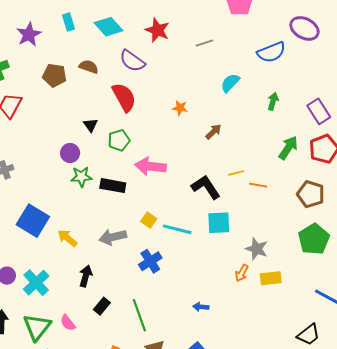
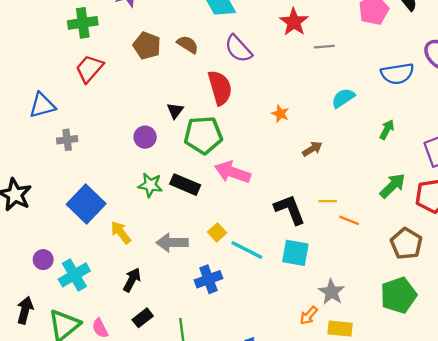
red star: (157, 30) -> (294, 22), moved
green pentagon: (119, 140) -> (203, 135), size x1.5
green star: (81, 177) -> (150, 185), moved

